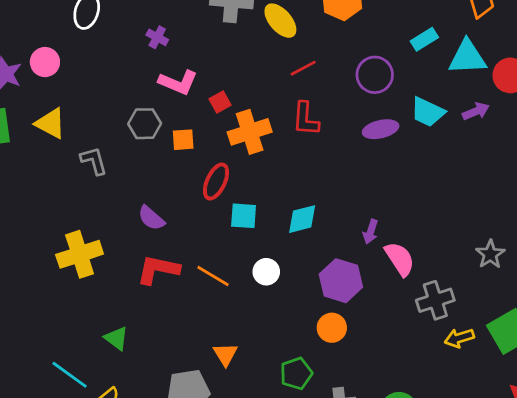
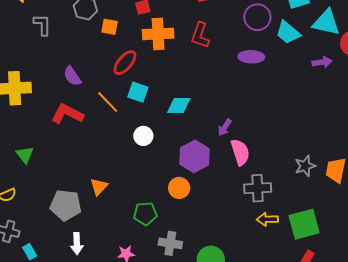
cyan trapezoid: (428, 112) -> (288, 32), moved
orange line: (213, 276) -> (108, 102), moved

